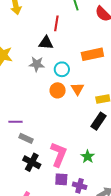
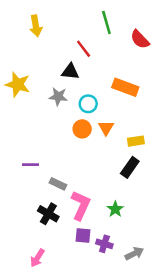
red line: (56, 23) -> (84, 49), turned -49
orange rectangle: (92, 54) -> (125, 87), turned 30
gray rectangle: (26, 138) -> (58, 184), moved

